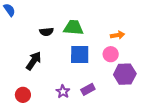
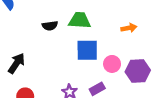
pink circle: (111, 54) -> (112, 64), moved
black arrow: (34, 61) -> (16, 63), moved

